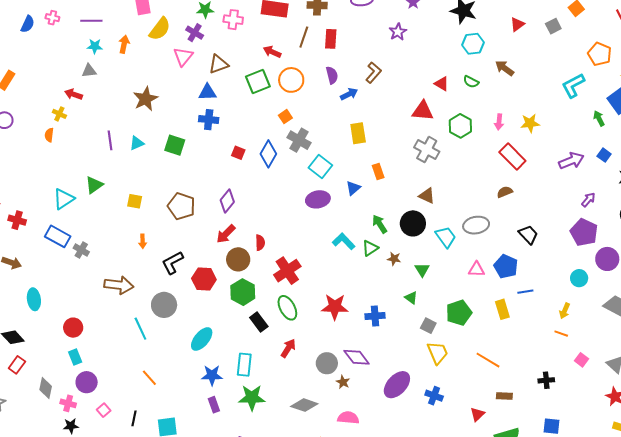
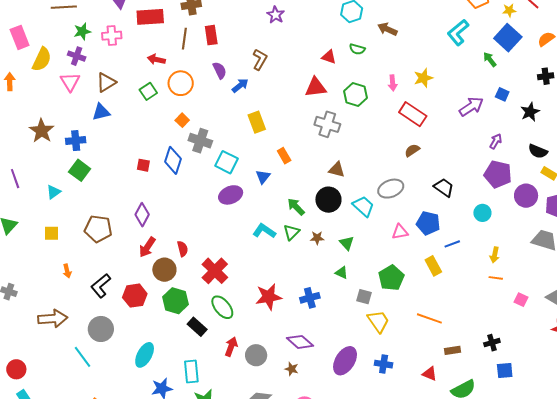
green square: (258, 81) -> (148, 91), size x0.7
blue cross: (209, 120) -> (76, 141), moved
cyan triangle: (137, 143) -> (53, 192), moved
green square: (175, 145) -> (80, 170), turned 30
cyan circle: (579, 278) -> (482, 213), moved
gray circle: (327, 363) -> (256, 355), moved
black cross: (546, 380) -> (492, 343), moved
red triangle: (477, 414) -> (430, 374), turned -42

